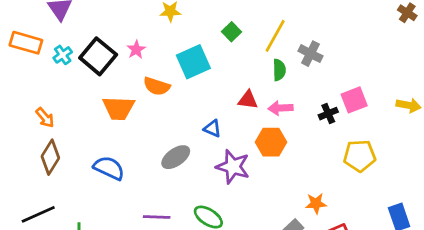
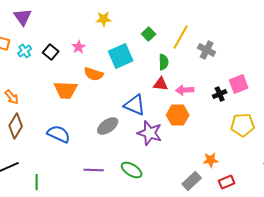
black square: (98, 56) -> (51, 52), size x0.6
green semicircle: (279, 70) -> (164, 62), moved
blue triangle: (212, 129) -> (135, 105), size x1.6

